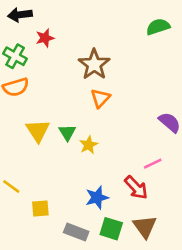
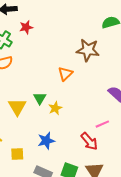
brown star: (94, 64) -> (88, 50), moved, turned -30
yellow triangle: (38, 131) -> (17, 107), moved
blue star: (97, 197) -> (46, 141), moved

